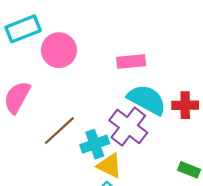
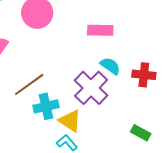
cyan semicircle: (147, 100) -> (110, 66), size x0.6
cyan cross: (95, 144) -> (46, 106), moved

